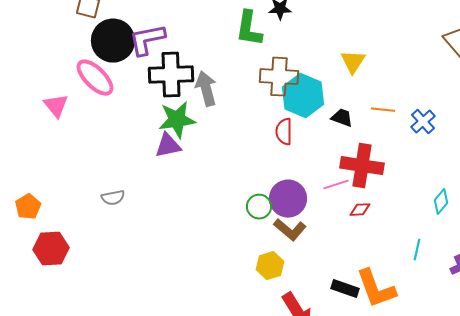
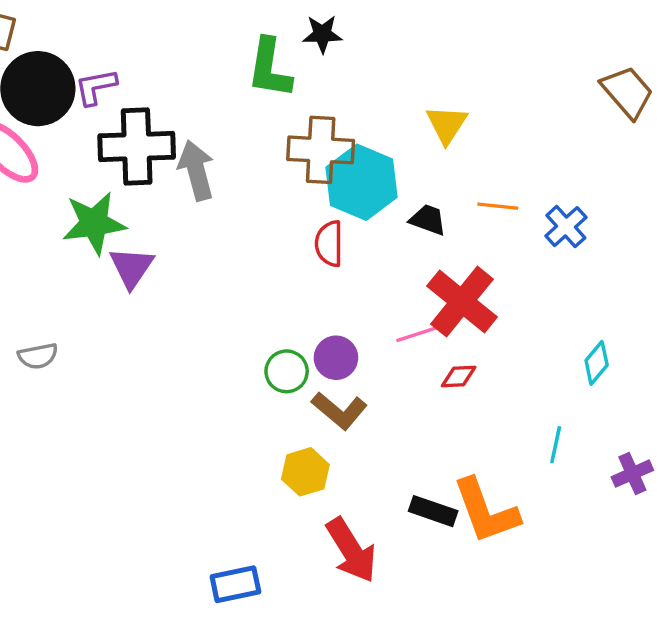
purple L-shape: (147, 40) -> (96, 87), size x0.7
green star: (177, 120) -> (94, 223), moved
purple triangle: (168, 146) -> (132, 267), turned -44
red cross: (362, 166) -> (462, 302), turned 30
purple circle: (288, 199) -> (336, 358), size x0.7

